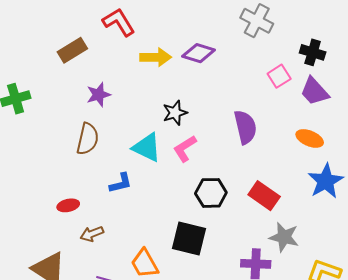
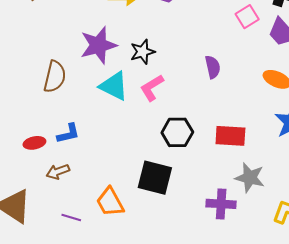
purple star: (98, 95) -> (98, 45), moved, size x1.5
purple semicircle: (245, 127) -> (213, 67), size x0.7
blue L-shape: (121, 183) -> (68, 134), moved
red rectangle: (264, 196) -> (230, 136), turned -32

